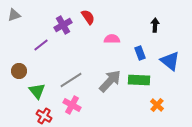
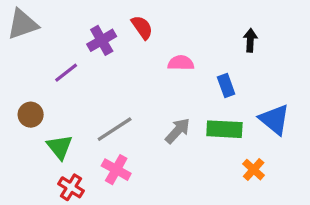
gray triangle: (14, 15) -> (23, 24), size x1.5
blue triangle: (170, 61) -> (275, 119), moved
gray arrow: (110, 81) -> (178, 131), size x0.7

